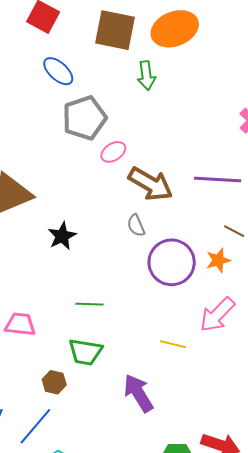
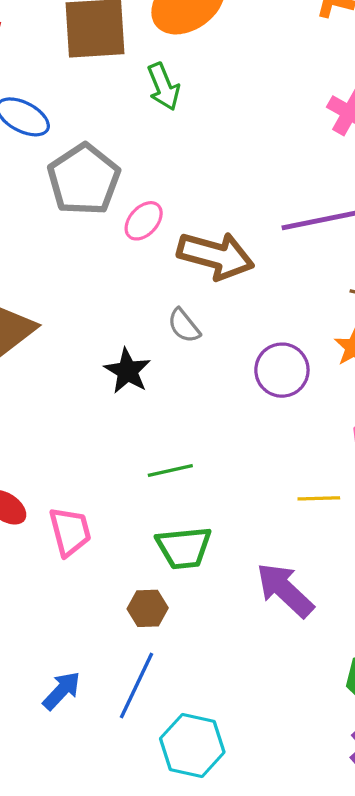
gray semicircle: (136, 225) -> (184, 326), moved
black star: (62, 236) -> (127, 371), moved
purple circle: (172, 262) -> (282, 370), size x0.7
pink trapezoid: (20, 324) -> (70, 532), turned 84

